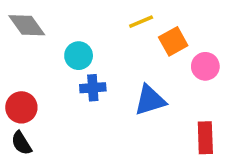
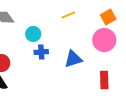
orange square: (173, 41) -> (108, 17), moved
pink circle: (205, 66) -> (104, 40), size x1.5

